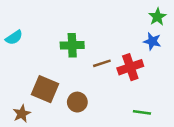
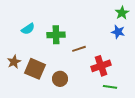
cyan semicircle: (14, 37) -> (28, 29), moved
red cross: (130, 67) -> (101, 66), moved
brown star: (22, 114) -> (14, 62), moved

